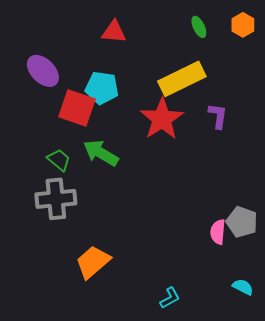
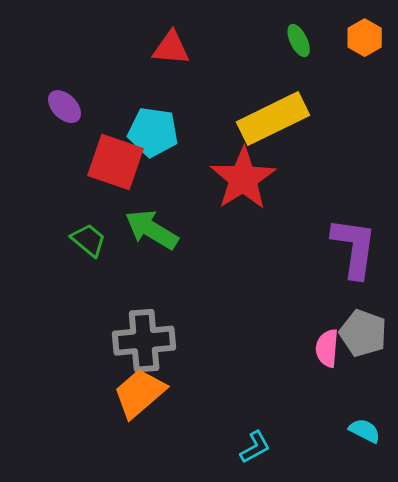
purple ellipse: (43, 71) -> (65, 107), size x0.7
purple L-shape: (218, 116) -> (354, 248), moved, size x1.6
gray cross: (56, 199) -> (144, 341), moved

